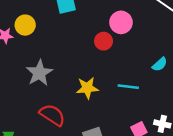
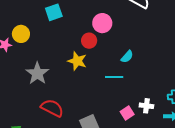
cyan semicircle: (160, 64) -> (127, 57), moved
yellow star: (87, 88) -> (77, 61), moved, turned 30

